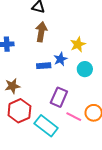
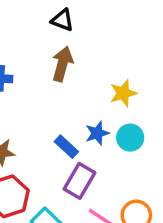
blue star: (60, 59) -> (97, 133), moved
blue rectangle: (44, 66) -> (66, 147), moved, turned 40

